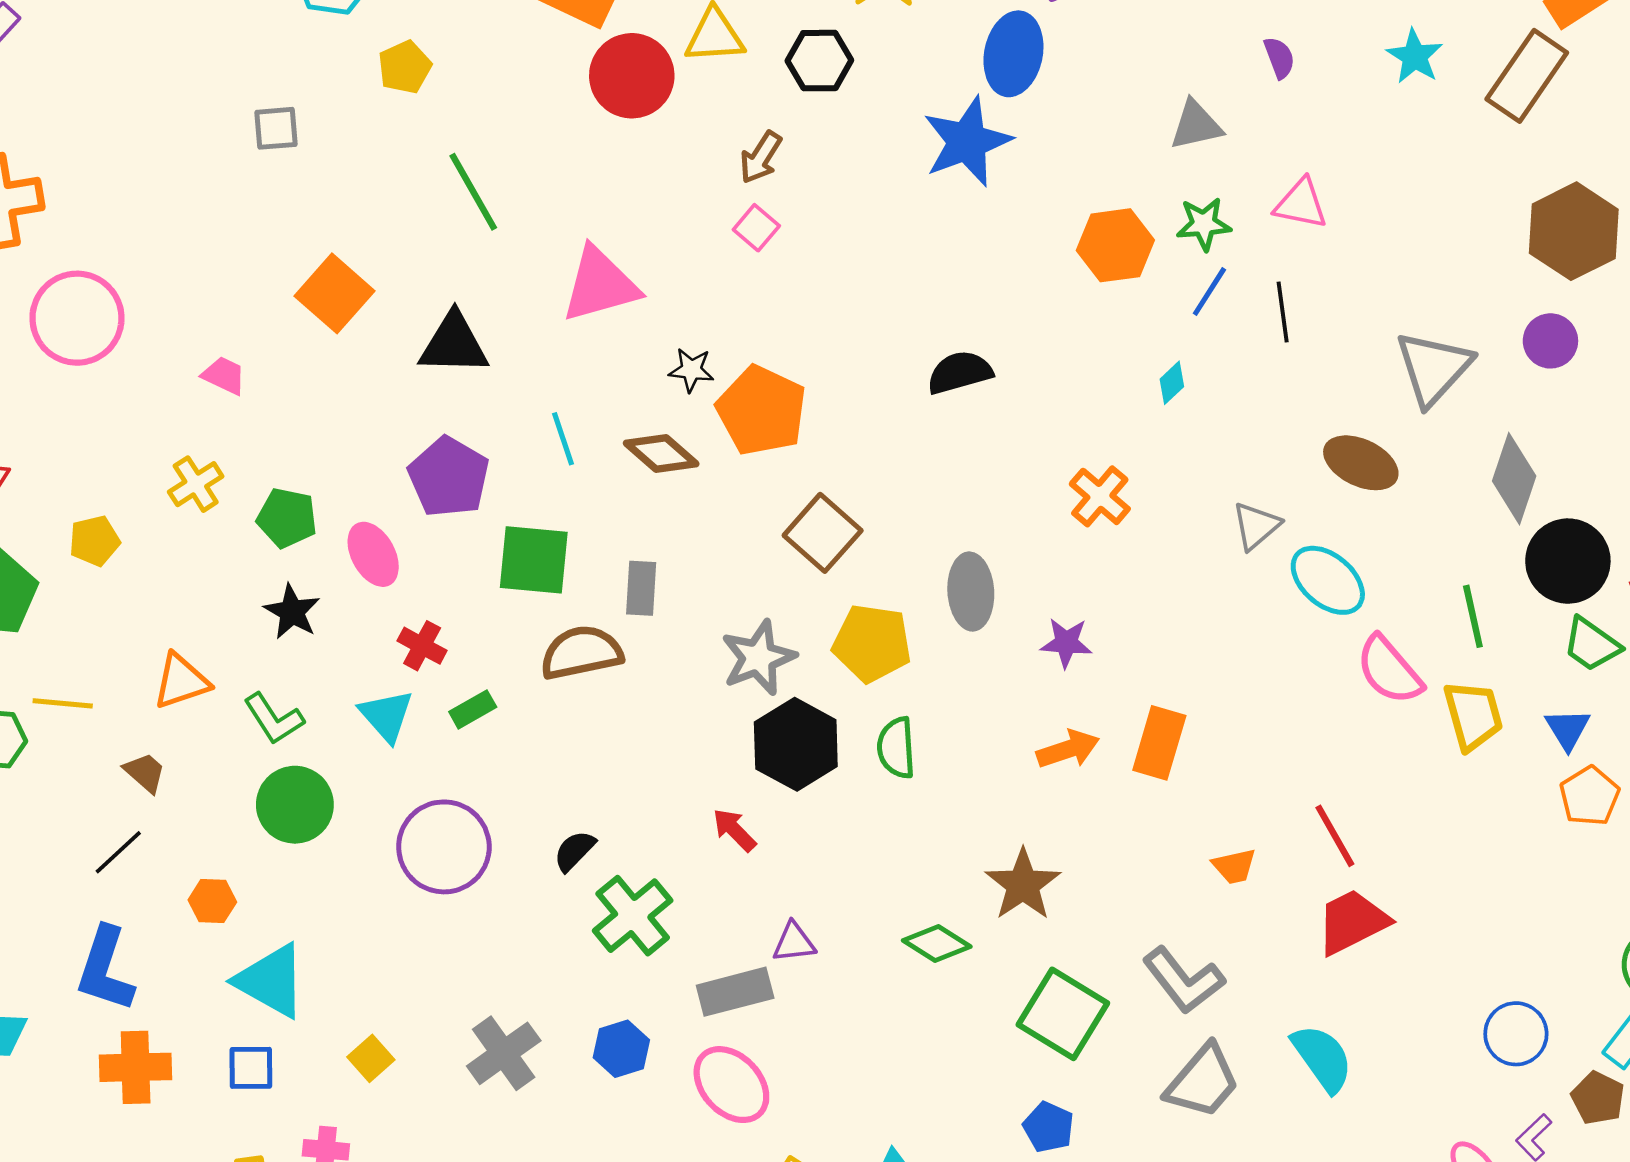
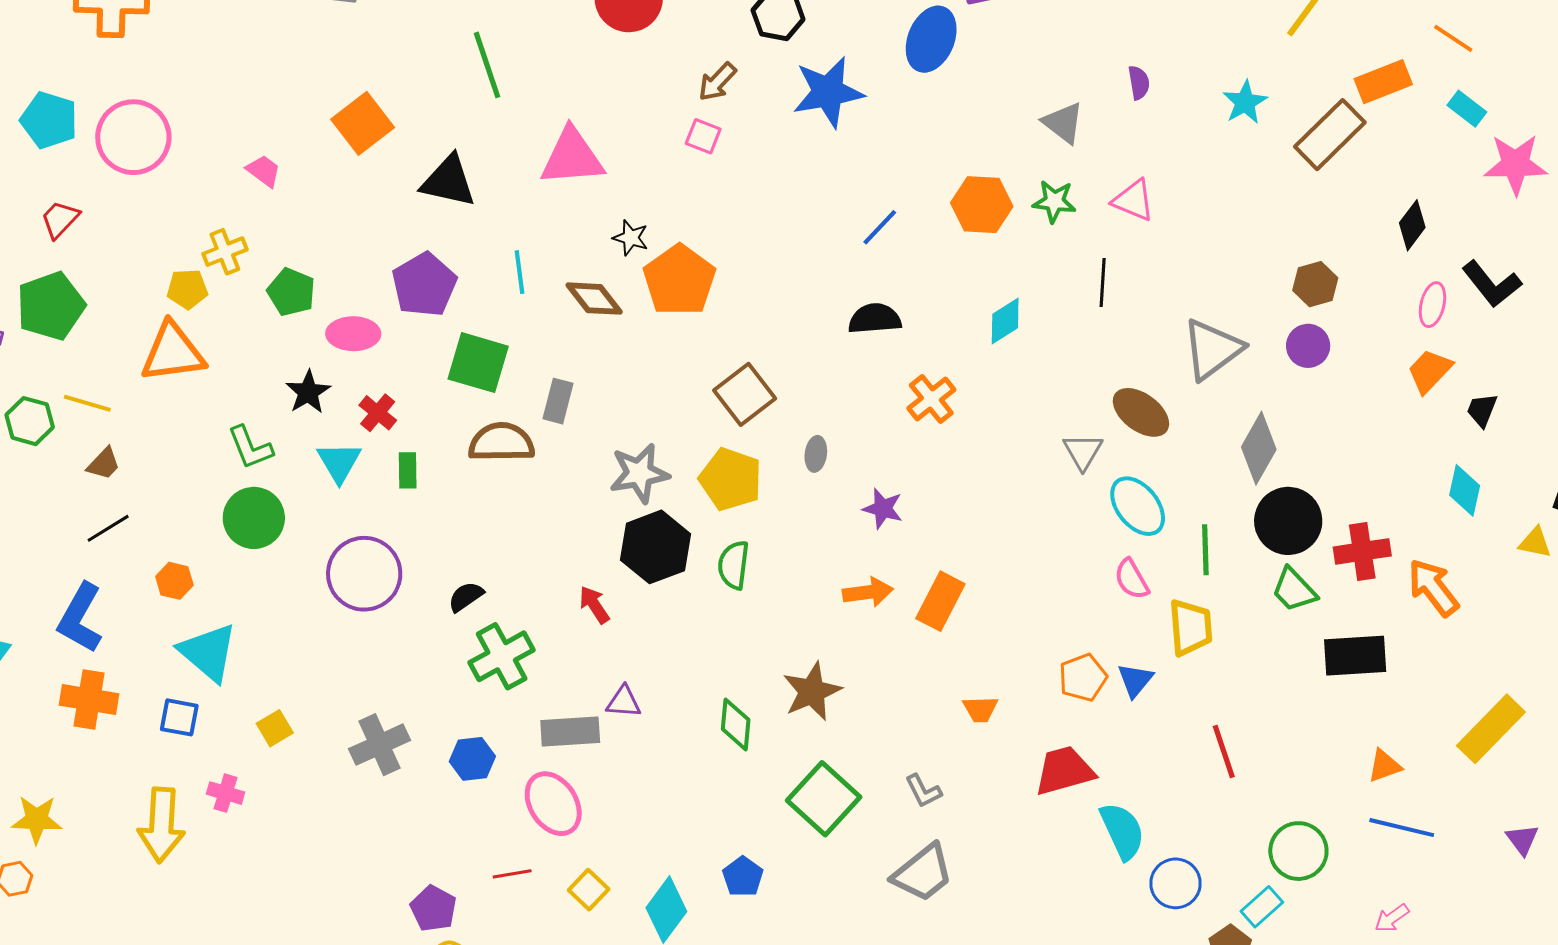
gray triangle: (1196, 125) -> (1063, 123), turned 39
blue star: (967, 142) -> (828, 92), moved
pink square: (756, 228) -> (703, 136), turned -30
brown hexagon: (1574, 231) -> (1315, 284), moved, size x0.6
blue line: (1209, 292) -> (880, 227), moved
pink circle: (77, 318) -> (133, 137), moved
black semicircle: (960, 372) -> (875, 319), moved
cyan diamond: (1172, 383) -> (1005, 321), size x1.4
gray triangle: (1256, 526) -> (1083, 451), moved, turned -30
brown square: (823, 533) -> (745, 394), moved
yellow pentagon: (94, 541) -> (187, 289), moved
pink ellipse: (373, 554) -> (353, 334), turned -72
cyan ellipse: (1328, 580) -> (1138, 506), moved
gray ellipse: (971, 592) -> (816, 454), size x0.6
black star: (292, 612) -> (308, 392), moved
pink semicircle: (1389, 670) -> (1132, 579), size x0.7
orange triangle: (181, 681) -> (173, 352), moved, size x1.4
green rectangle: (473, 709) -> (408, 470), turned -72
blue triangle: (1568, 729) -> (1135, 680), moved
brown trapezoid: (145, 773) -> (104, 464), moved, turned 81
orange pentagon: (1590, 796) -> (1083, 677), moved
red line: (1335, 836) -> (1224, 751), moved
green diamond: (937, 943) -> (736, 724), turned 52
gray L-shape: (1184, 980) -> (923, 791), size x0.6
cyan semicircle: (1322, 1058) -> (1122, 831), moved
blue pentagon: (1048, 1127) -> (743, 877), moved

